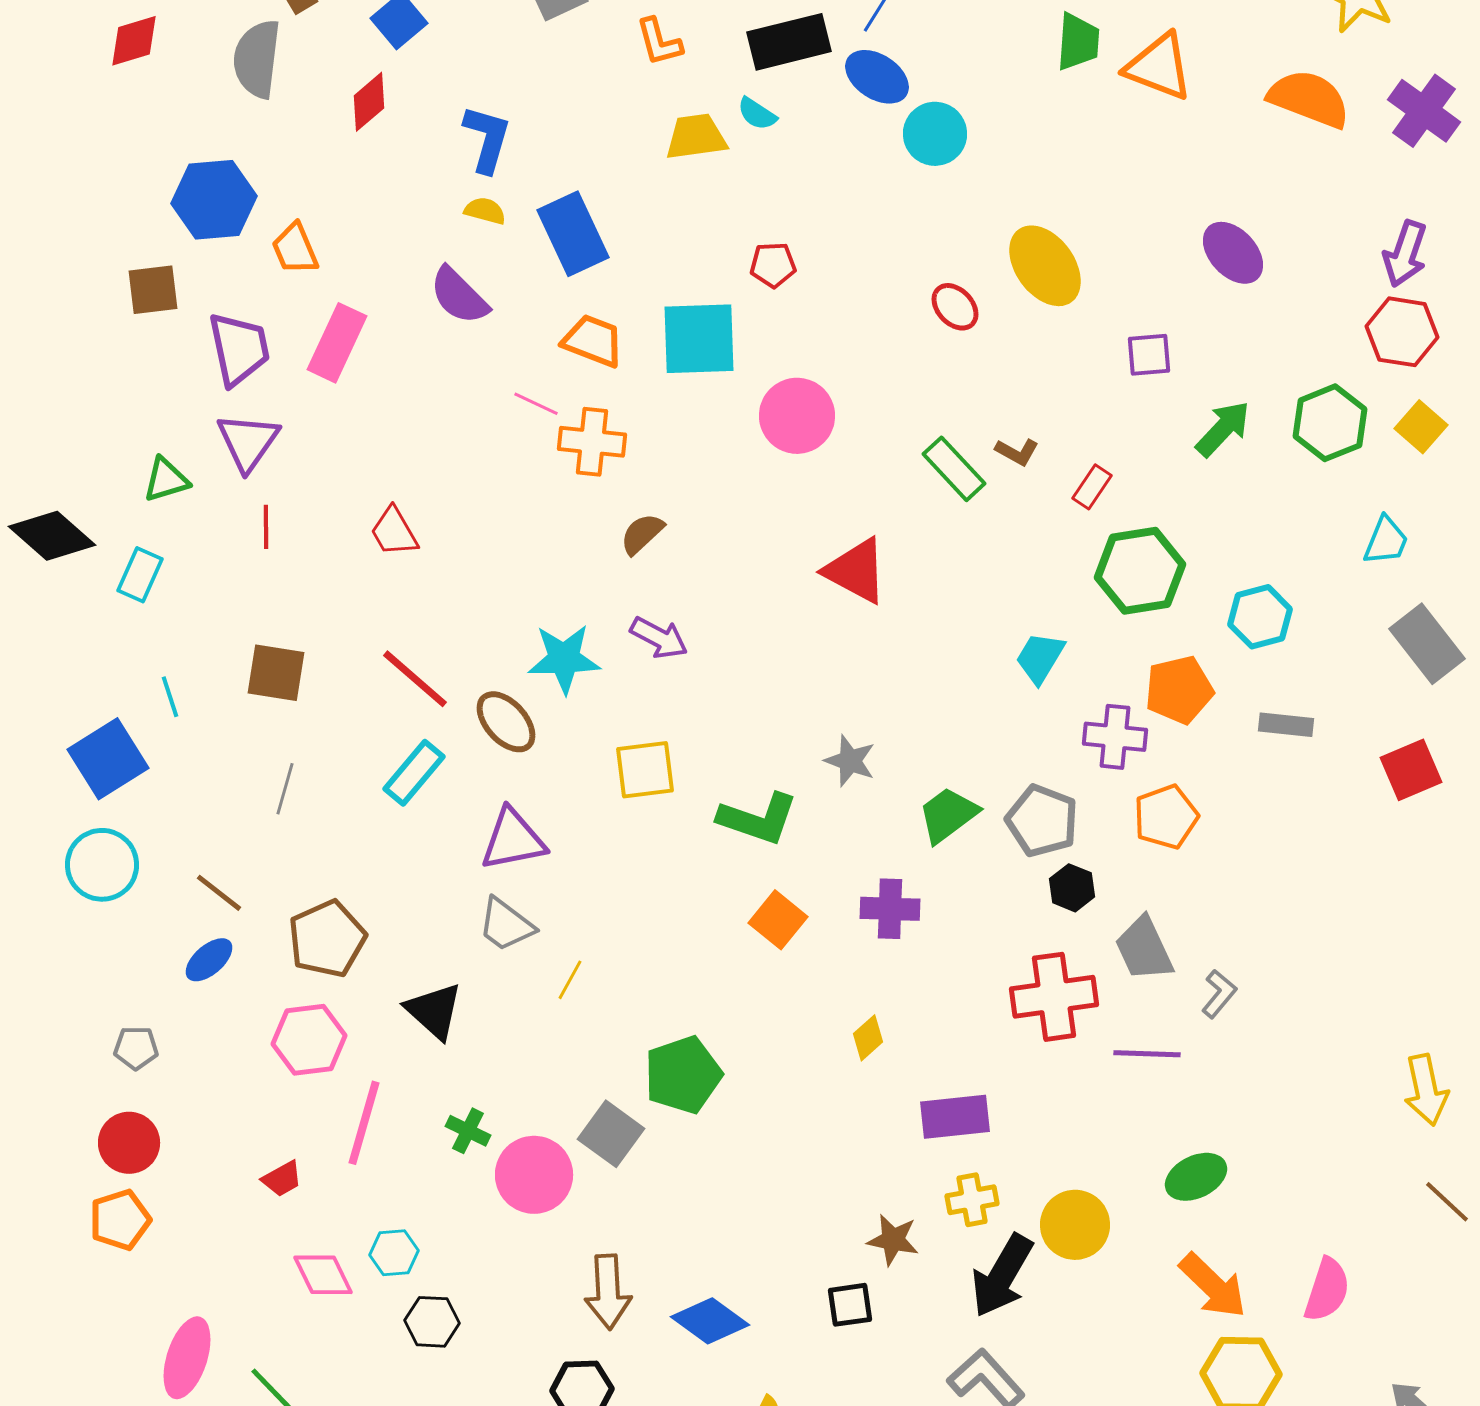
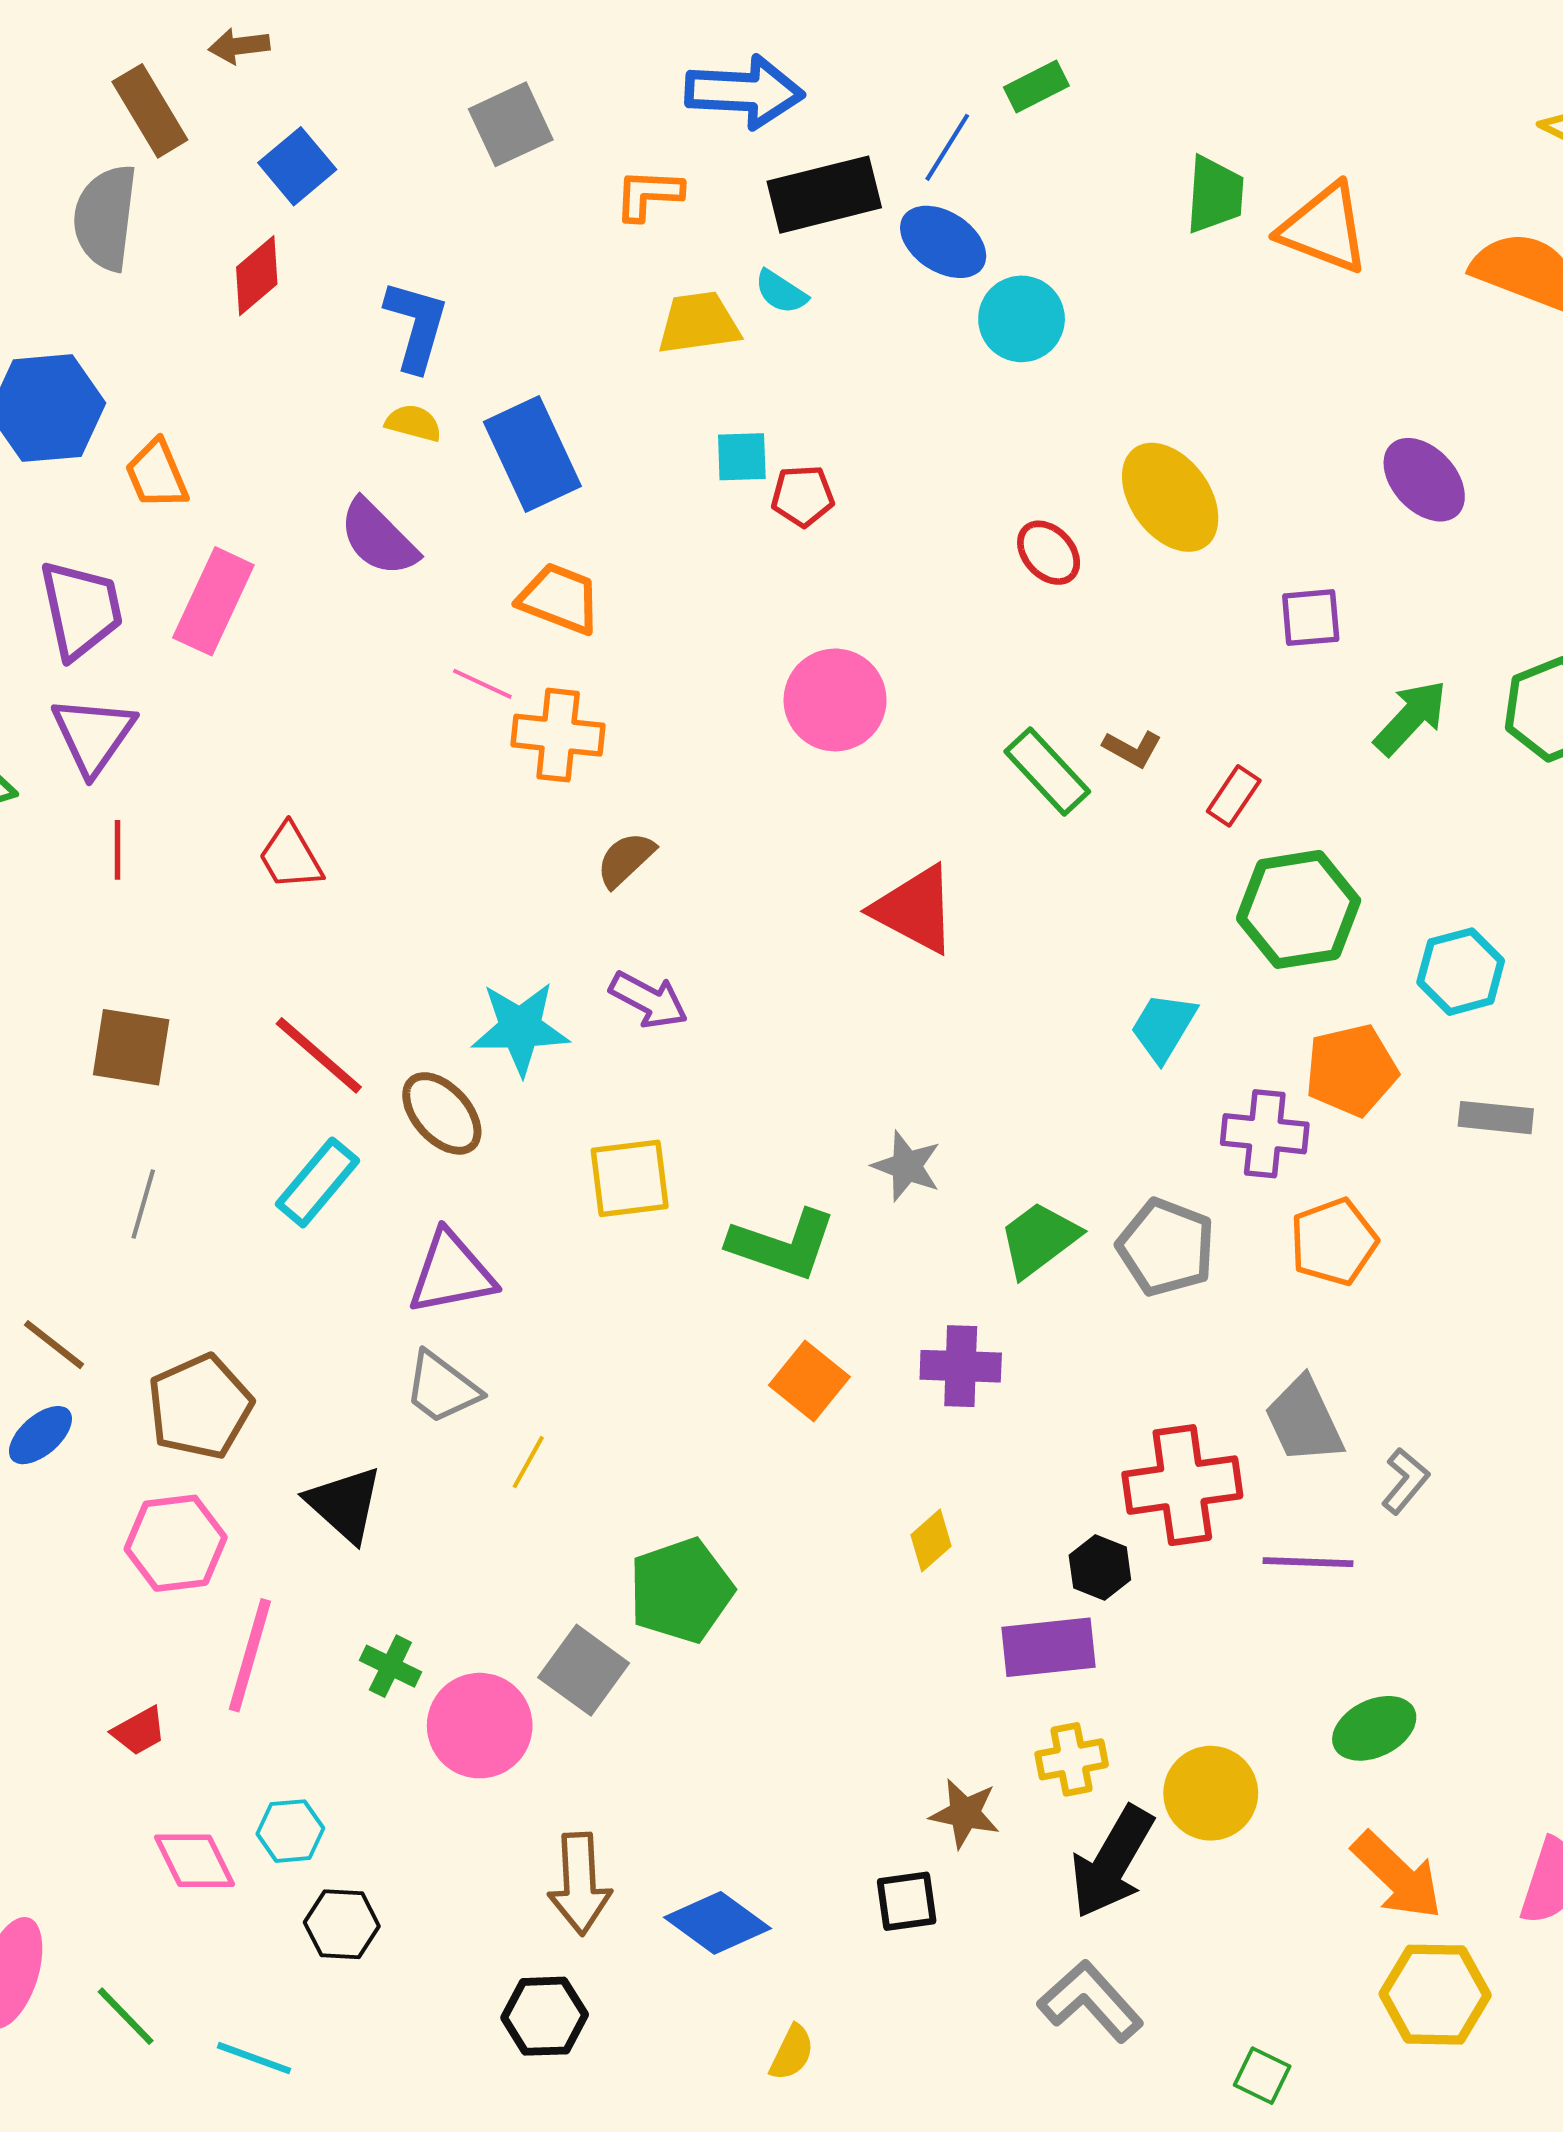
orange L-shape: (659, 42) -> (649, 195), turned 108
cyan square: (699, 339) -> (742, 457), moved, size x0.5
black hexagon: (1072, 888) -> (1100, 1568), moved

